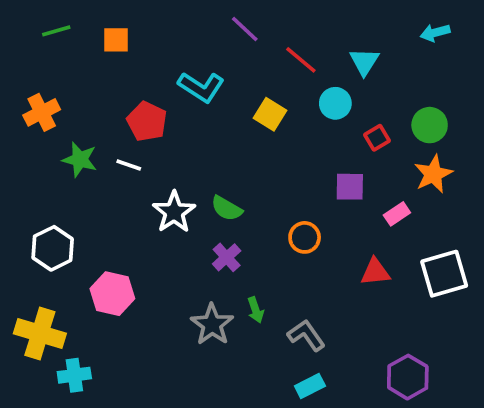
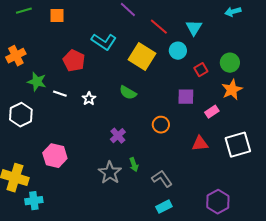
yellow square: (270, 114) -> (142, 57), size x1.5
white line: (129, 165) -> (60, 94), moved
green semicircle: (227, 208) -> (128, 93), moved
white star: (174, 212) -> (89, 99), moved, size x0.6
white hexagon: (53, 248) -> (21, 115), moved

